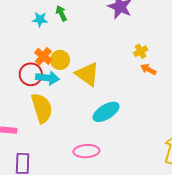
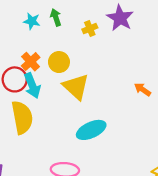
yellow cross: (141, 51) -> (90, 29), moved
yellow circle: (60, 60) -> (59, 62), moved
cyan arrow: (47, 78) -> (32, 86), turned 55

